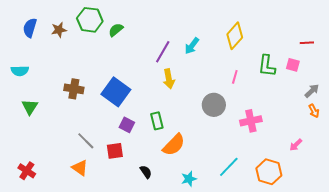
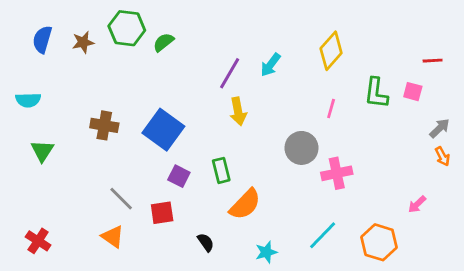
pink cross: (251, 121) -> (337, 173), moved

